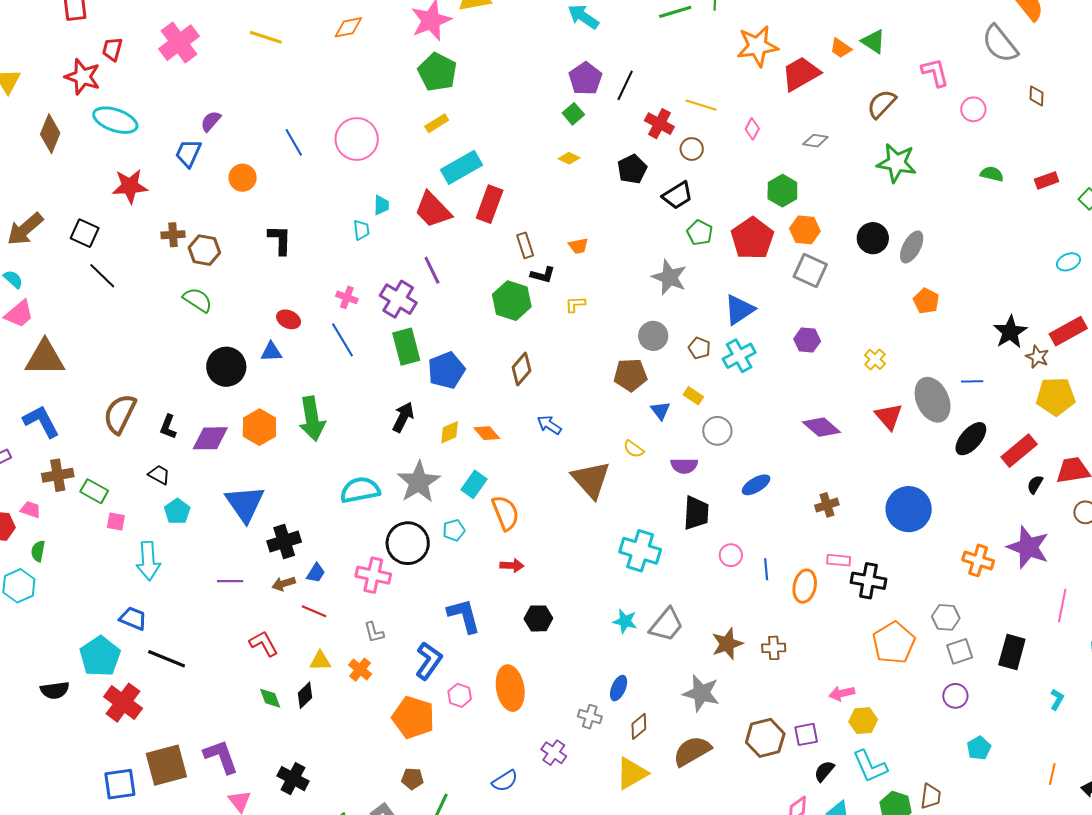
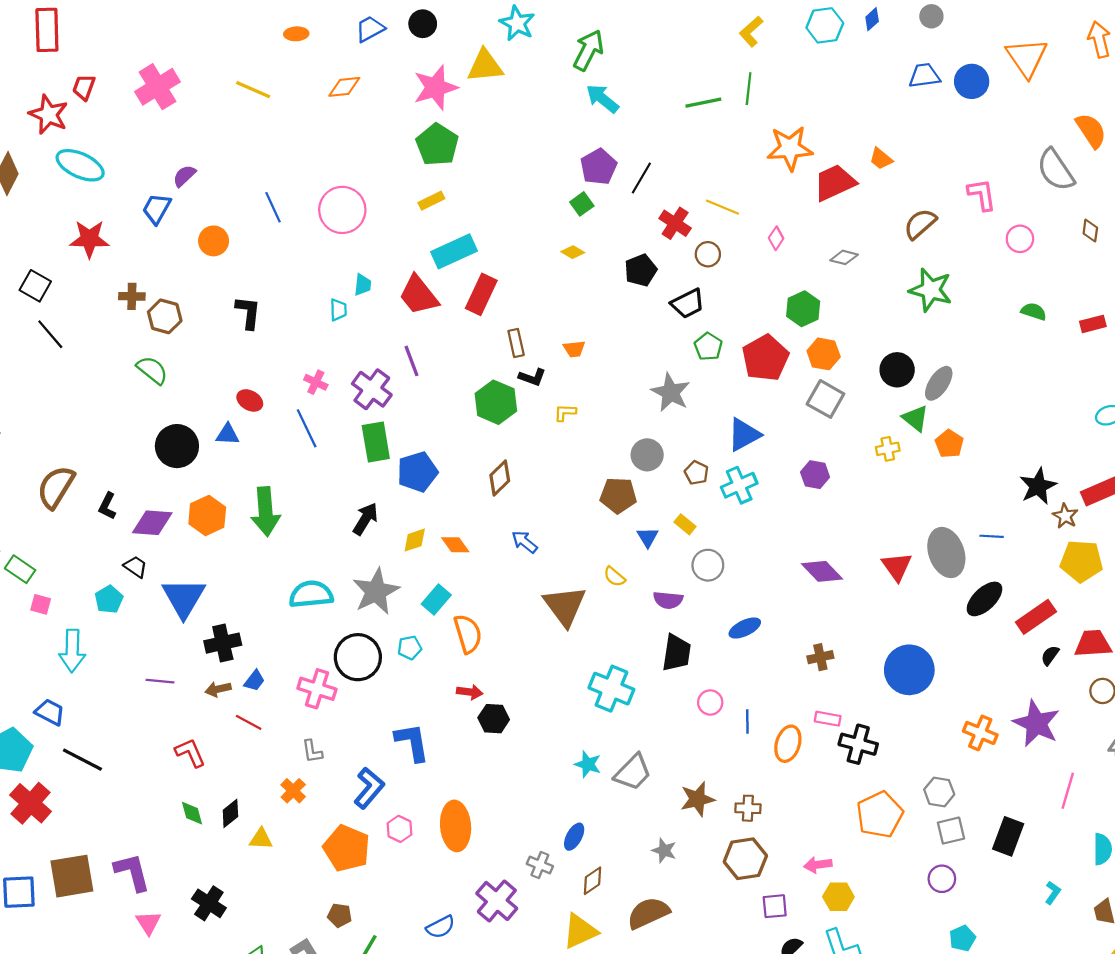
green triangle: (873, 41) -> (915, 418), moved
yellow cross: (875, 359) -> (888, 449), moved, turned 30
black trapezoid: (159, 475) -> (135, 567), moved
black hexagon: (538, 618) -> (494, 719), moved
yellow triangle: (320, 661) -> (261, 839), moved
gray star: (701, 693) -> (664, 850), size x0.6
brown hexagon: (765, 738) -> (745, 859), moved
purple cross: (554, 753) -> (497, 901), size x1.5

